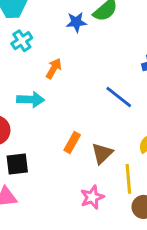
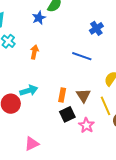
cyan arrow: (31, 100) -> (29, 90), moved
black square: (17, 164) -> (67, 114), moved

